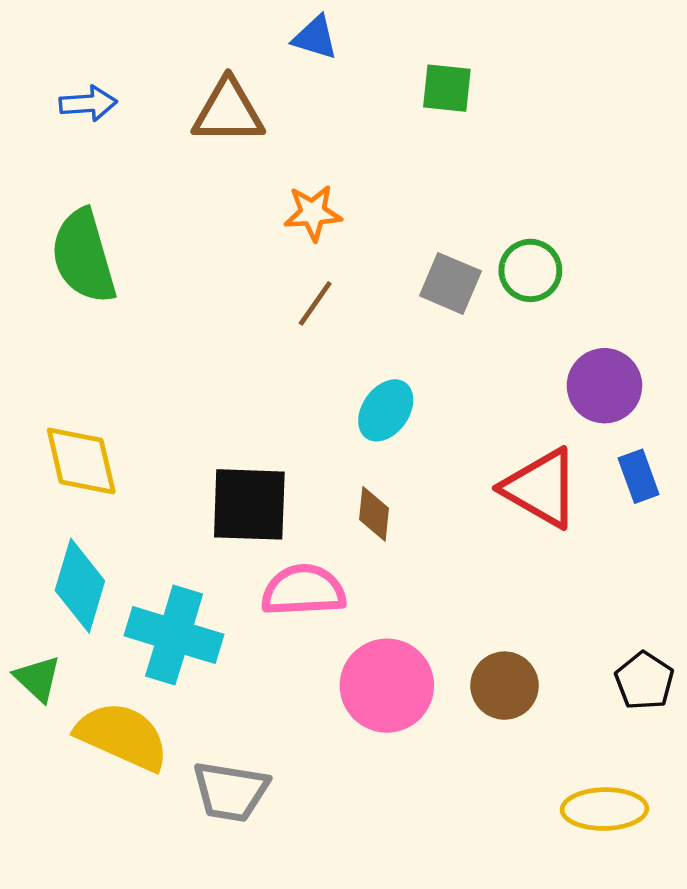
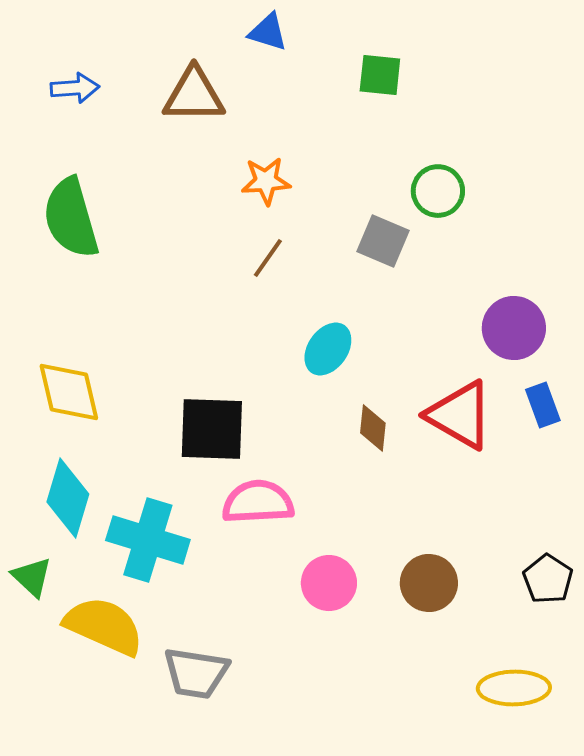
green circle: (530, 270) -> (438, 191), moved
brown diamond: (374, 514) -> (373, 428), moved
pink circle: (387, 686) -> (329, 583), size x0.7

